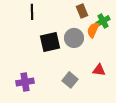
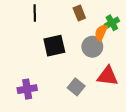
brown rectangle: (82, 11) -> (79, 13), moved
gray circle: (74, 38) -> (92, 47), moved
red triangle: (99, 70) -> (108, 76), size x1.5

